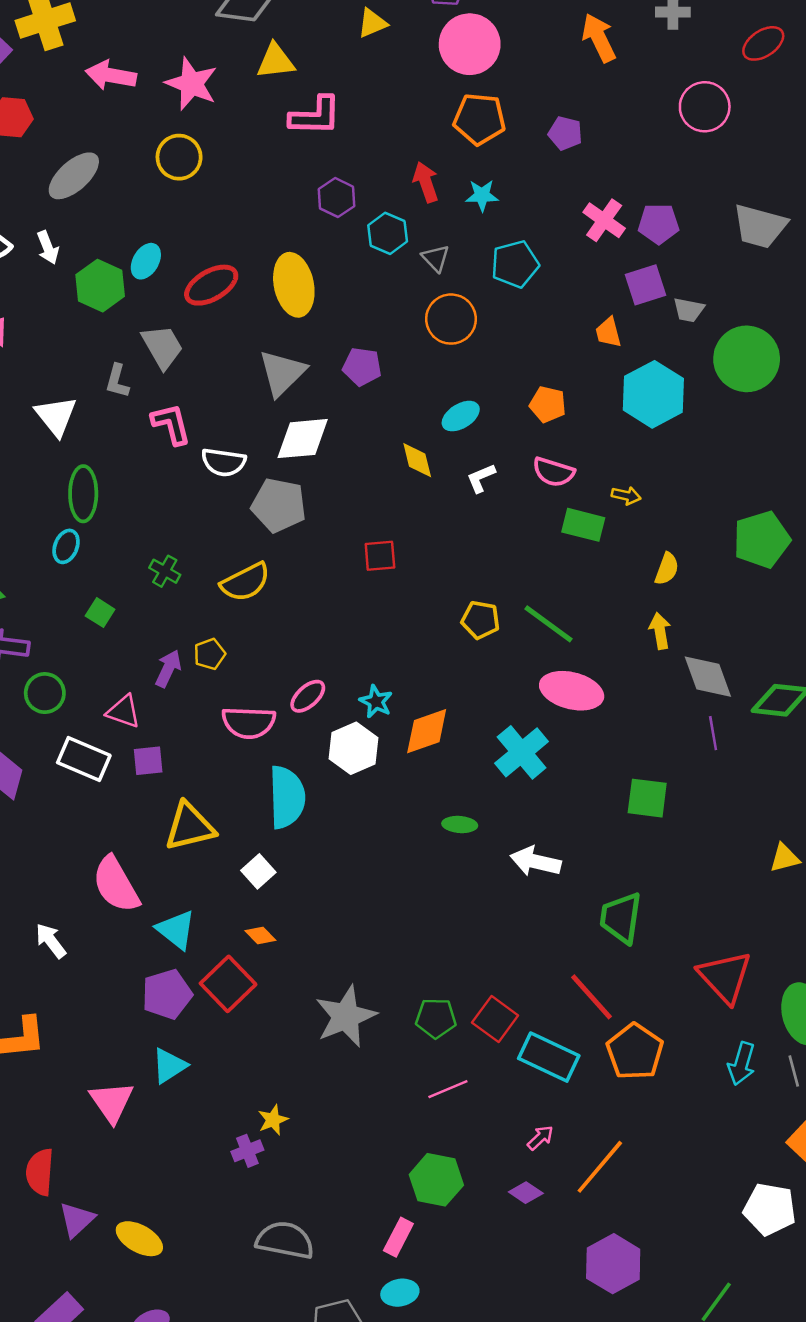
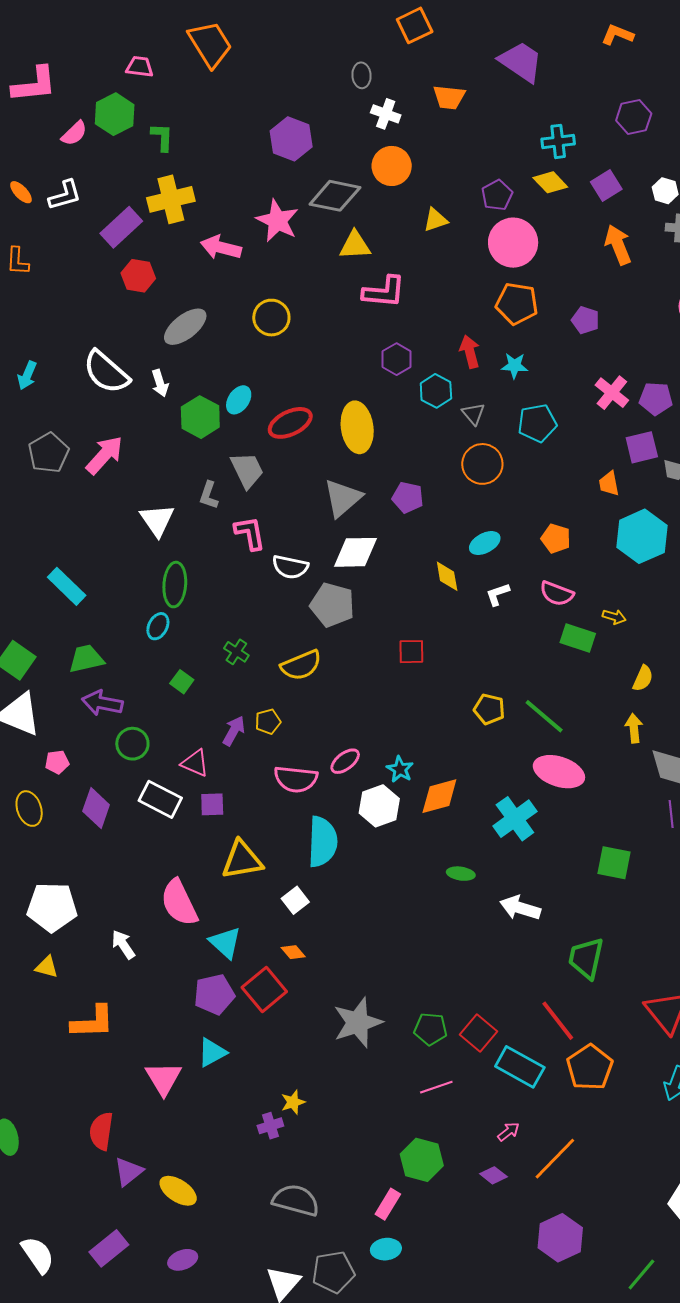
pink star: (191, 84) -> (277, 221), moved

